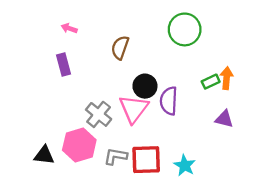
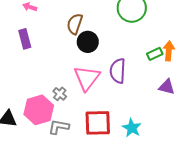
black circle: (145, 86) -> (88, 42), moved
gray cross: (99, 114) -> (60, 94), moved, size x0.6
gray L-shape: (116, 156) -> (59, 127), moved

